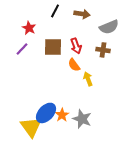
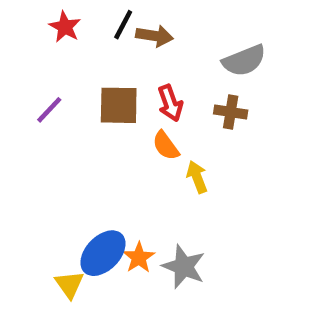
brown arrow: (82, 14) -> (154, 36), moved
red star: (29, 28) -> (65, 27), moved
yellow triangle: (31, 127) -> (69, 284), size x0.6

